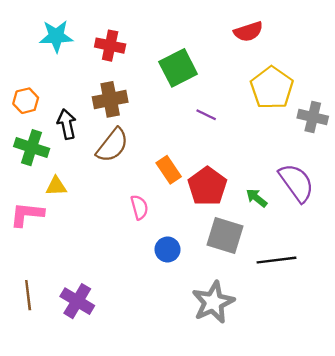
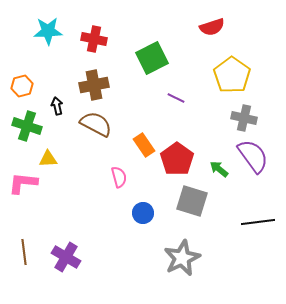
gray cross: (313, 117) -> (244, 118), moved
black arrow: (67, 124) -> (57, 106), size x0.7
brown semicircle: (112, 145) -> (96, 124), turned -100
black line: (276, 260) -> (258, 222), moved

